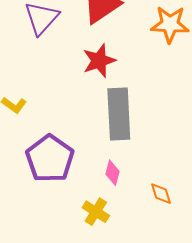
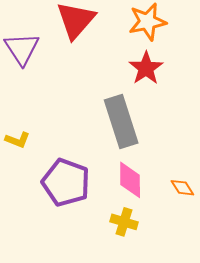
red star: (99, 61) -> (146, 68), moved
pink diamond: (112, 173) -> (130, 180), size x1.5

